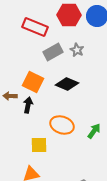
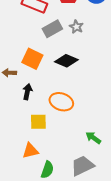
black arrow: (28, 105) -> (27, 92), moved
green arrow: (94, 131) -> (93, 138), moved, turned -91

